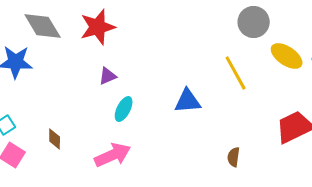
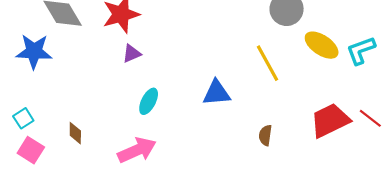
purple triangle: (108, 76) -> (132, 54), moved
brown semicircle: (234, 157) -> (265, 135), moved

